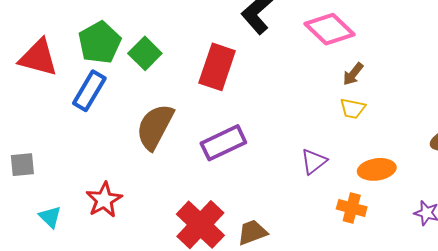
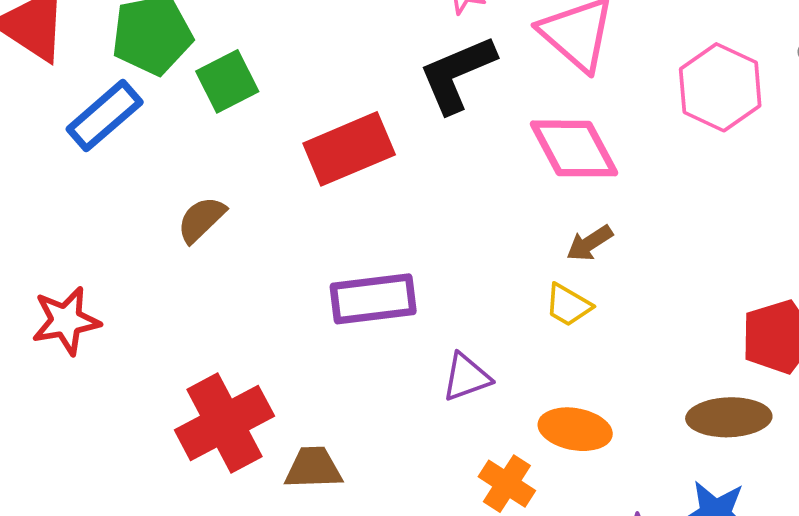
red rectangle: (217, 67) -> (349, 149), turned 30
brown semicircle: (155, 127) -> (201, 219), size x0.6
purple rectangle: (223, 143) -> (373, 299), moved

